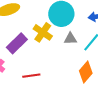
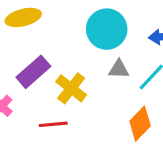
yellow cross: (43, 32) -> (71, 88), moved

